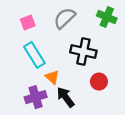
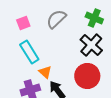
black cross: (83, 52) -> (91, 45), moved, turned 30
red circle: (99, 82) -> (87, 76), size x1.6

